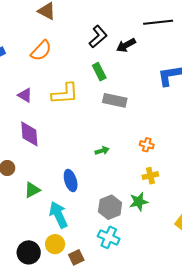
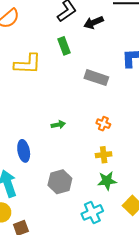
gray rectangle: (115, 100) -> (96, 78), moved
green star: (139, 202) -> (107, 181), moved
cyan cross: (109, 237) -> (92, 212), moved, turned 35

